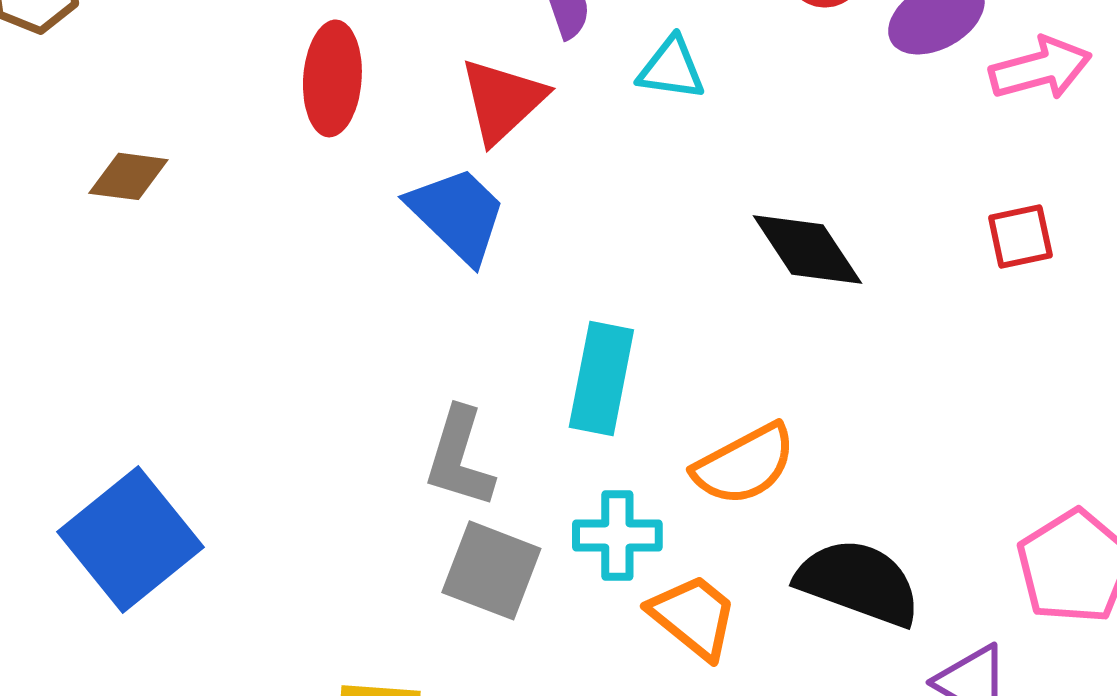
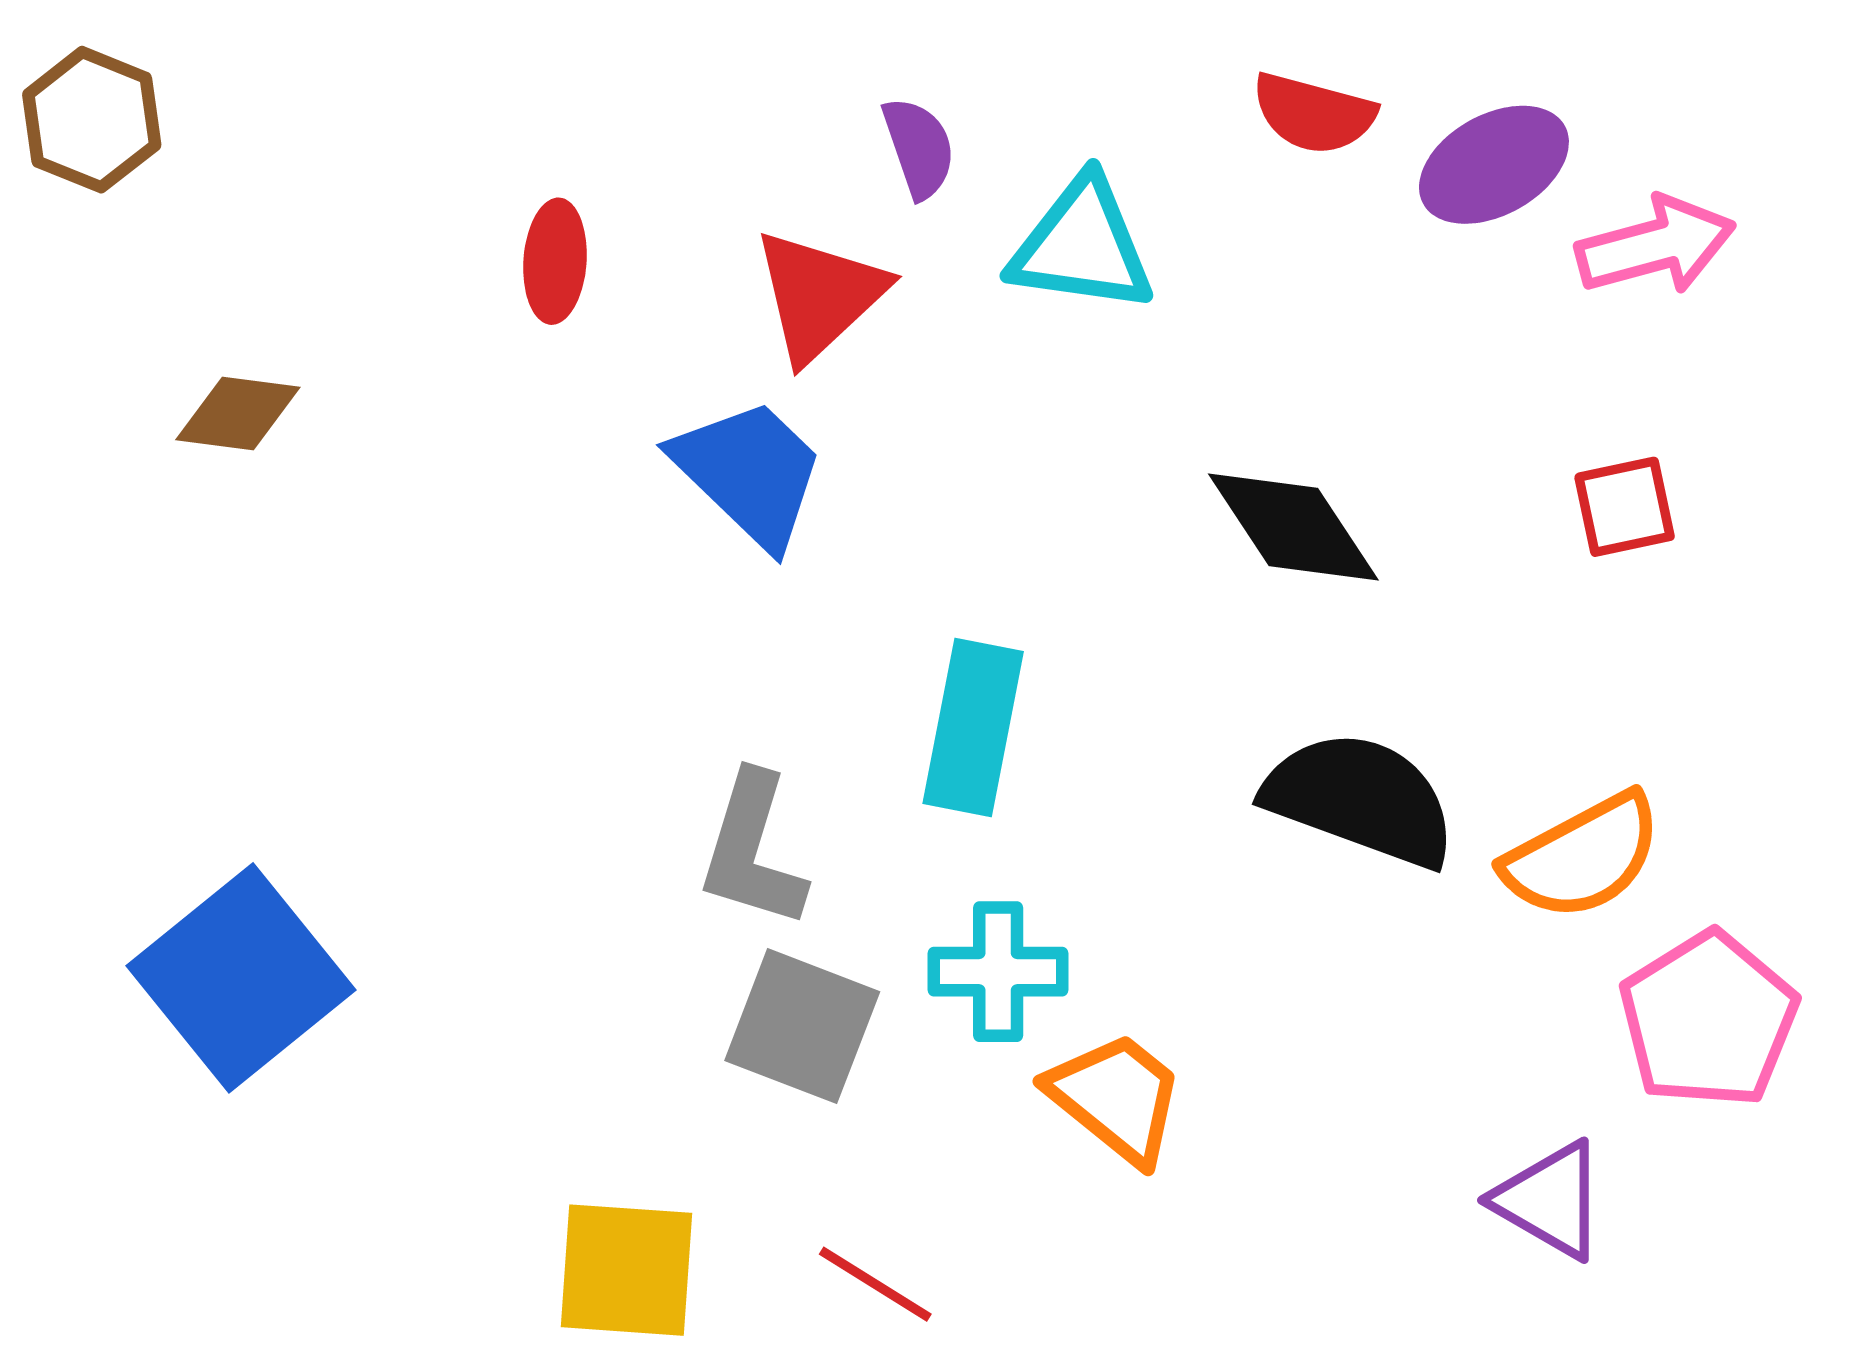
cyan triangle: (671, 68) -> (1082, 246), size x1.4
red ellipse: (332, 78) -> (555, 261), size x0.7
orange semicircle: (744, 464) -> (1583, 857), moved
black semicircle: (858, 582) -> (1360, 799), moved

